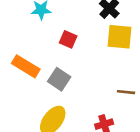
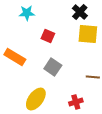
gray square: (59, 79) -> (53, 67), moved

